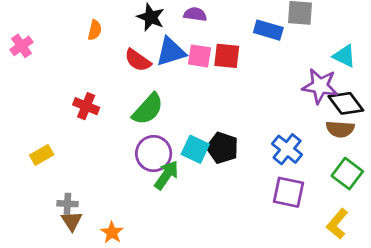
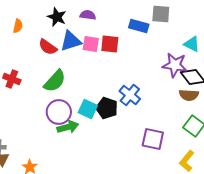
blue cross: (287, 149) -> (130, 95), moved
green arrow: (166, 175) -> (68, 127), turned 40

